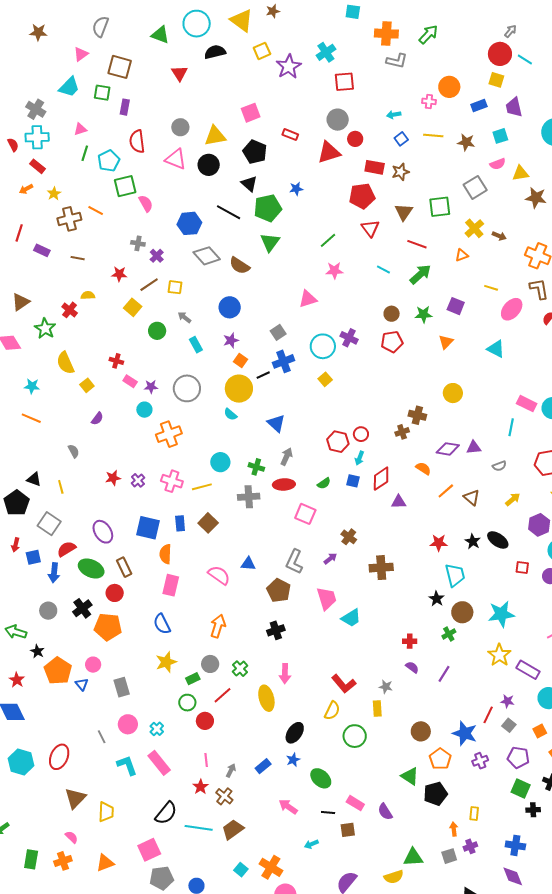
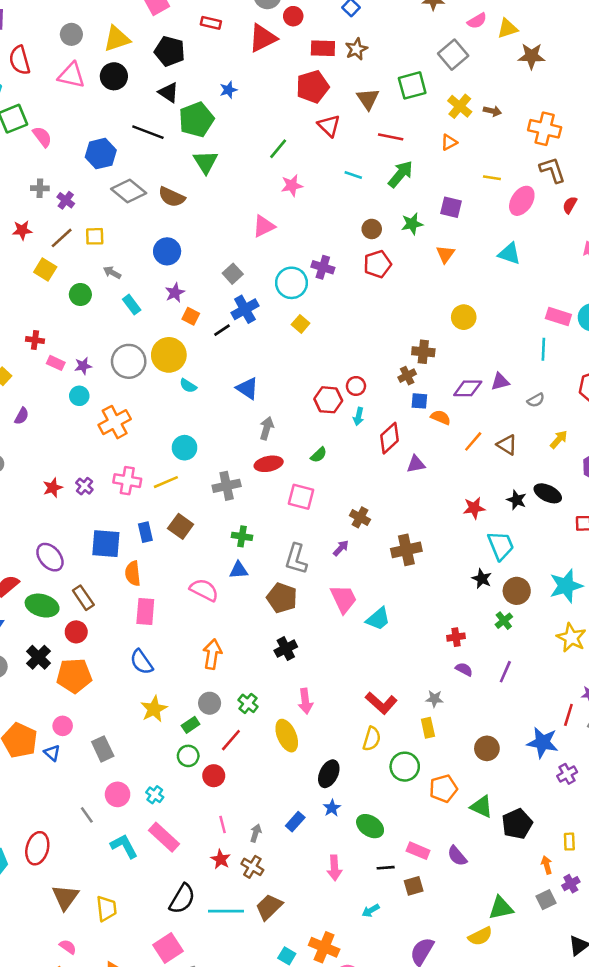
yellow circle: (239, 389) -> (169, 355), moved
green cross: (256, 467) -> (242, 536), moved
blue square: (353, 481) -> (419, 401), moved
orange pentagon: (440, 759) -> (443, 789), moved, turned 30
pink arrow: (288, 807) -> (334, 868), turned -120

